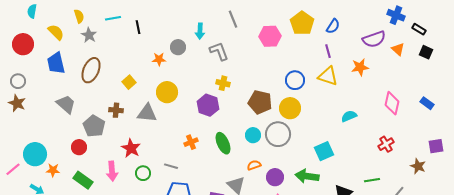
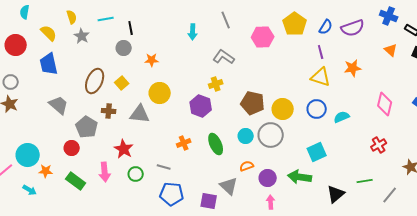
purple semicircle: (374, 39) -> (353, 28), moved
gray circle: (178, 47) -> (124, 48), moved
gray L-shape: (219, 51) -> (224, 57), moved, turned -35
brown ellipse: (91, 70) -> (95, 81), moved
blue circle: (295, 80) -> (317, 109), moved
yellow cross: (223, 83) -> (216, 84), turned -32

